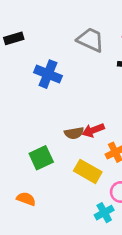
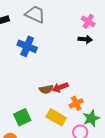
gray trapezoid: (91, 40) -> (35, 14), moved
green square: (41, 158) -> (22, 117), moved

